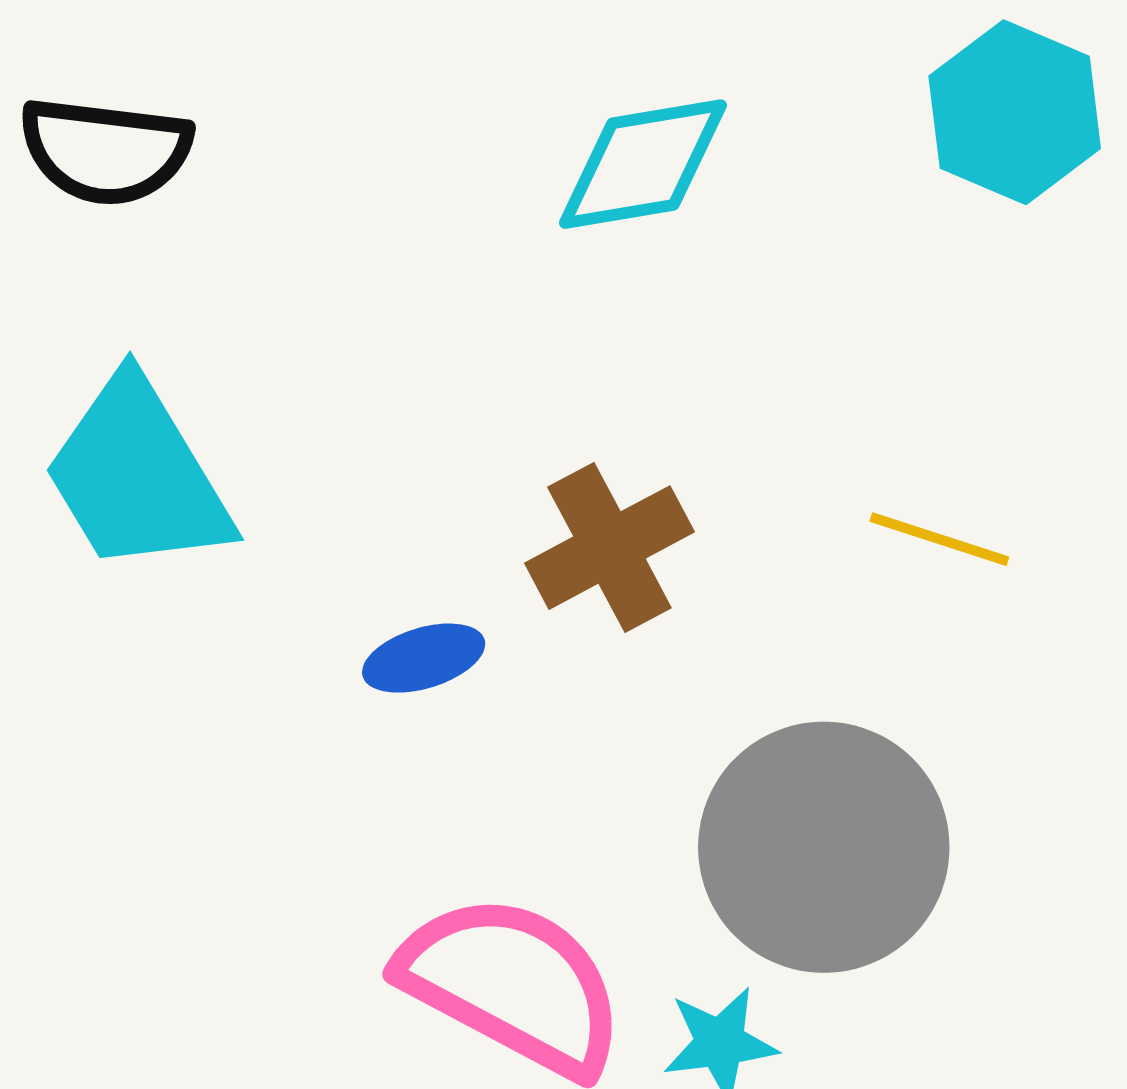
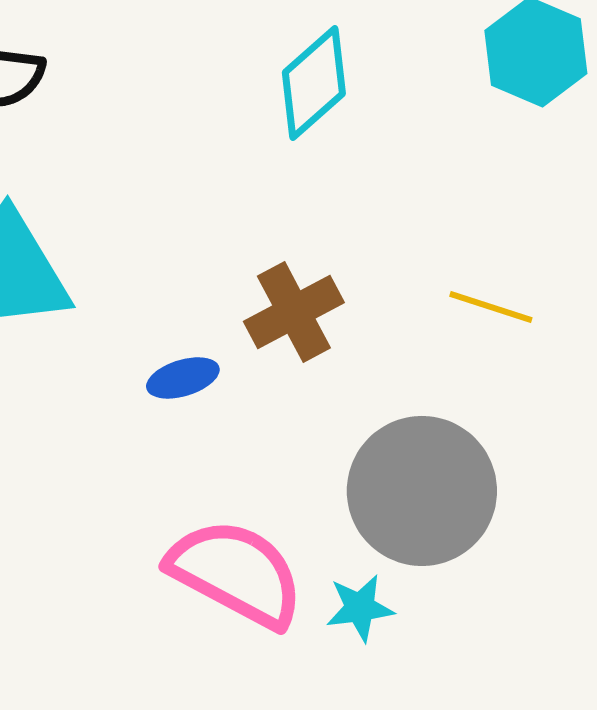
cyan diamond: (643, 164) -> (314, 83), turned -32

